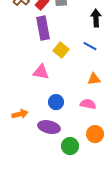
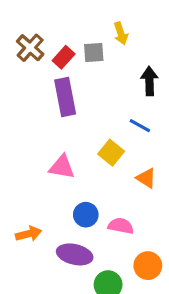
yellow square: (61, 50) -> (111, 153), moved
orange triangle: (94, 79) -> (146, 178), turned 40
pink semicircle: (88, 104) -> (121, 226), moved

